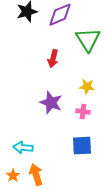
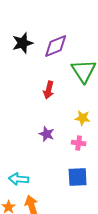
purple star: (51, 103) -> (47, 134), size x0.7

